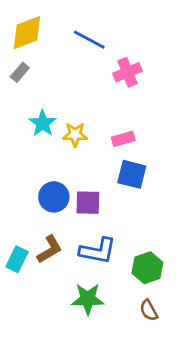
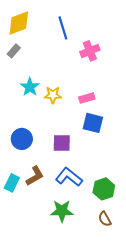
blue line: (89, 40) -> (63, 28), turned 45
blue circle: (54, 197) -> (22, 139), moved
blue L-shape: (98, 251) -> (69, 177), turned -152

